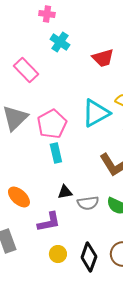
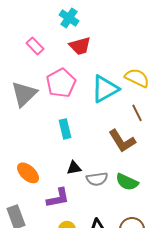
red trapezoid: (103, 58) -> (80, 46), moved
pink rectangle: (26, 70) -> (35, 46), size x0.7
pink pentagon: (52, 124) -> (61, 83), moved

